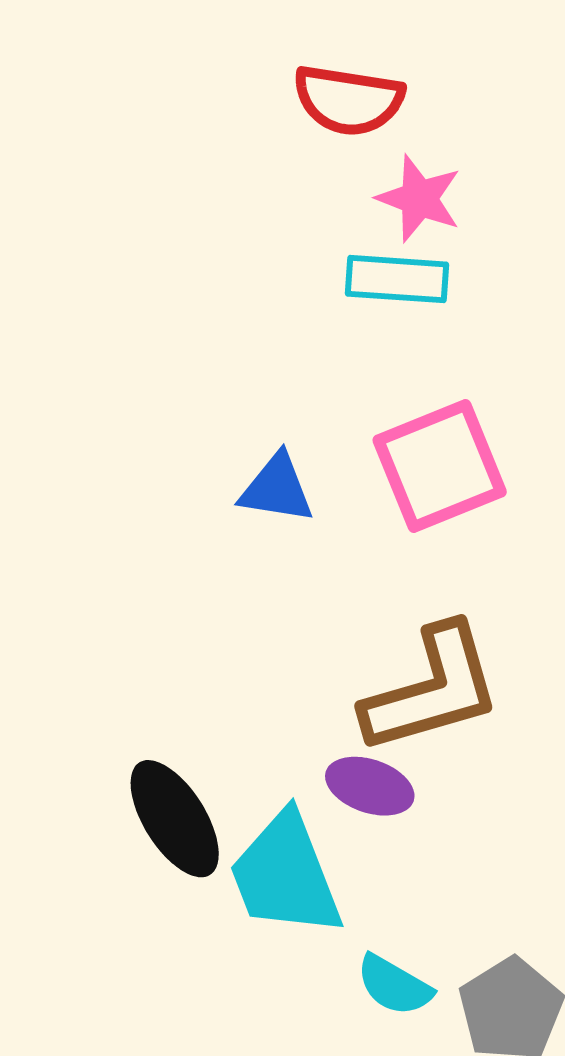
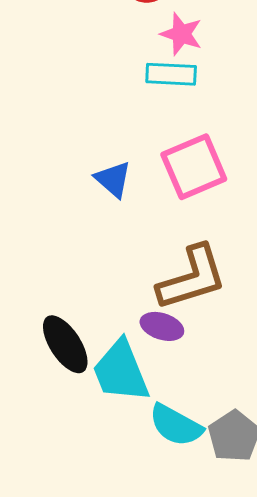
blue triangle: (277, 488) -> (113, 179), turned 33
cyan semicircle: (394, 985) -> (176, 425), size x1.4

